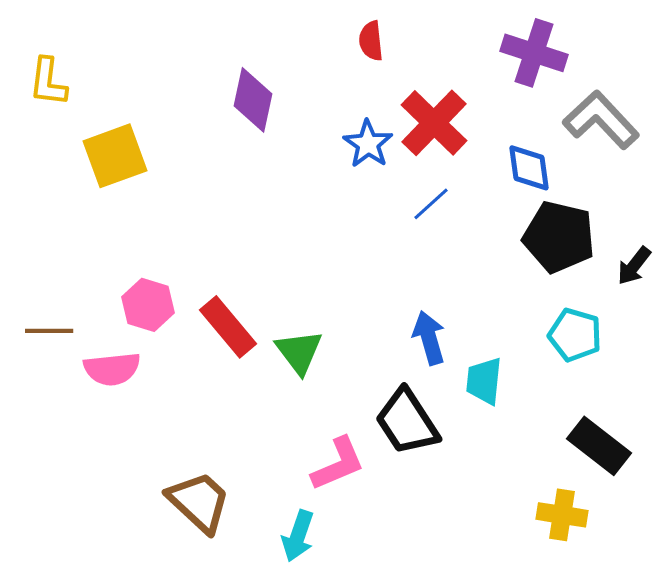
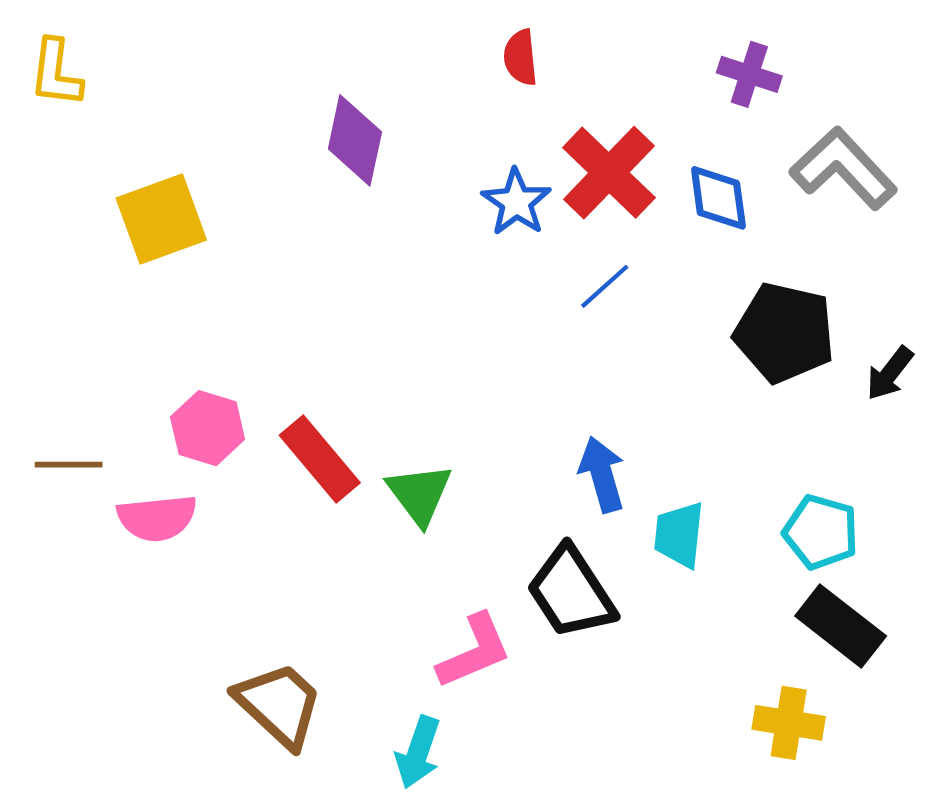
purple cross: (534, 53) -> (749, 74), size x0.7
yellow L-shape: (48, 82) -> (56, 73), moved
blue diamond: (529, 168) -> (718, 198), moved
cyan pentagon: (575, 335) -> (821, 532), moved

